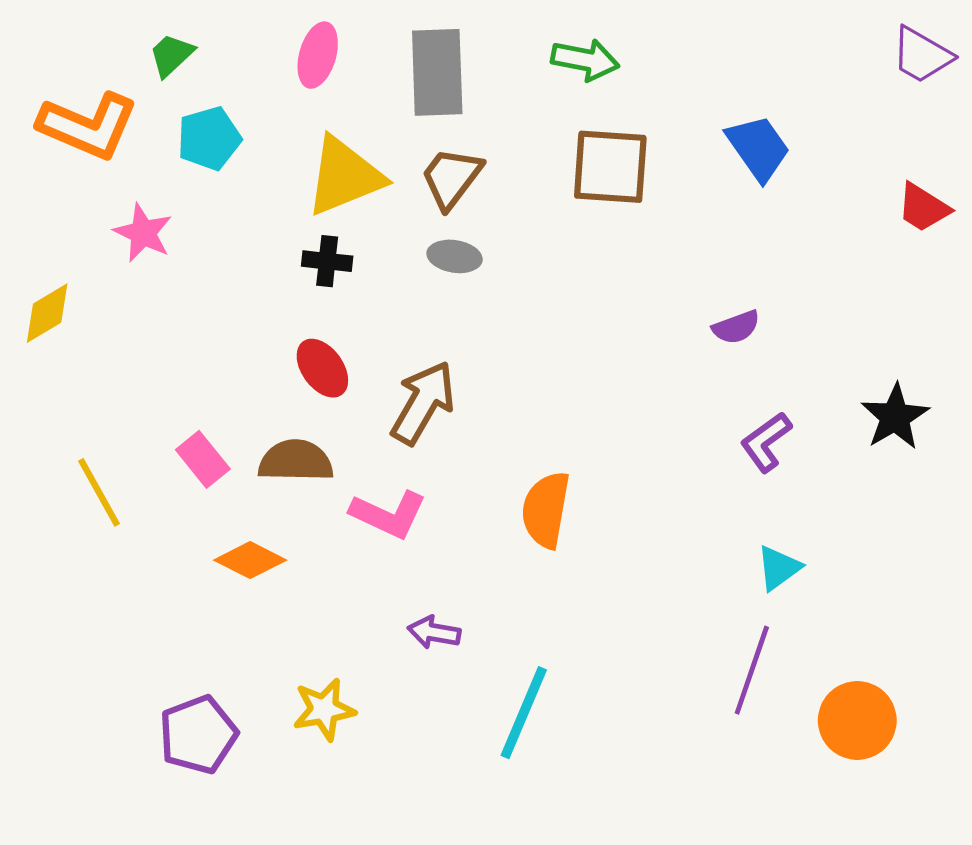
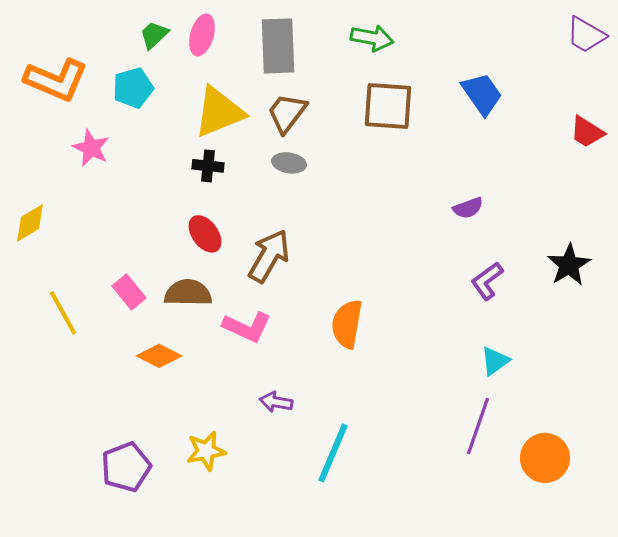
green trapezoid: (171, 55) -> (154, 35), moved
yellow diamond: (47, 313) -> (30, 223), moved

